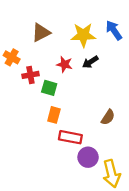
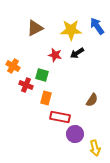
orange cross: (12, 57) -> (13, 66), moved
red cross: (30, 75) -> (26, 85), moved, turned 32
yellow arrow: (112, 174) -> (95, 148), size x0.7

